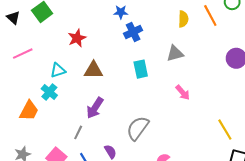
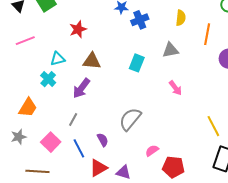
orange line: (210, 15) -> (207, 34), moved, turned 35
blue cross: (133, 32) -> (140, 20), moved
cyan rectangle: (141, 69) -> (137, 63), turned 30
purple arrow: (95, 108) -> (81, 88), moved
orange trapezoid: (29, 111) -> (28, 108), moved

